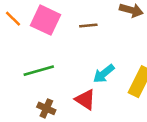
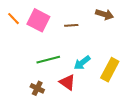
green line: (39, 71) -> (48, 60), moved

